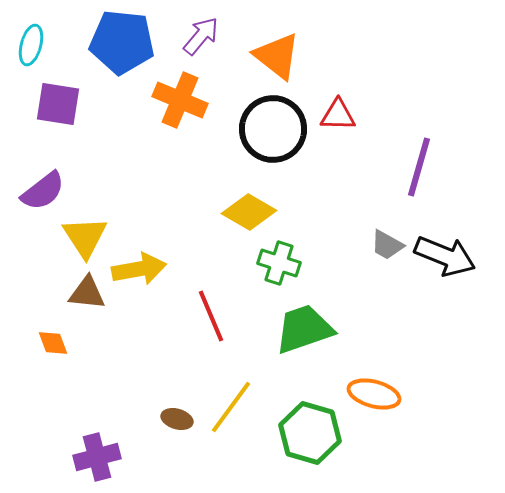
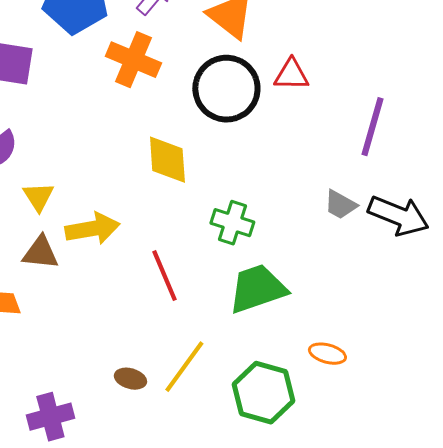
yellow diamond: (249, 212) -> (167, 160), moved, turned 56
yellow triangle: (85, 237) -> (38, 197), size x0.7
orange ellipse: (374, 394) -> (327, 354), size x0.7

